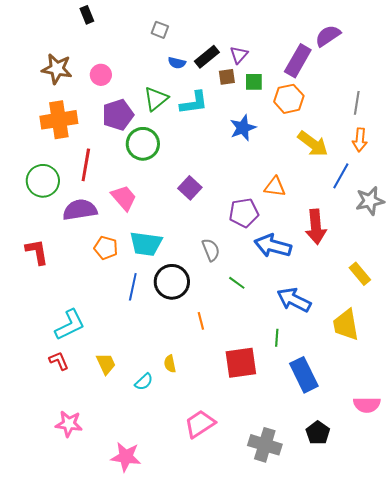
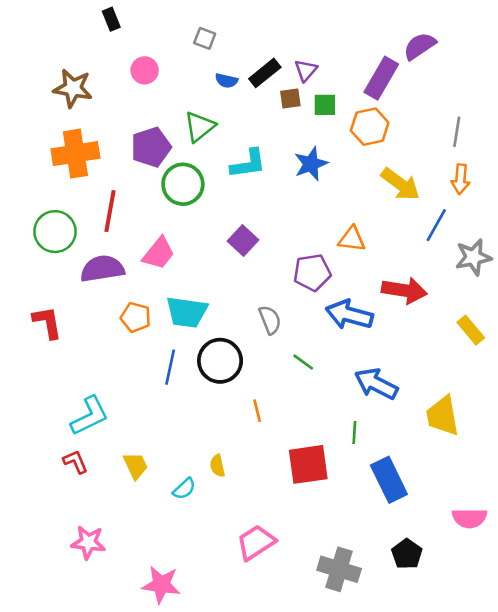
pink circle: (101, 75) -> (145, 70), moved
cyan L-shape: (194, 103) -> (248, 164), moved
pink trapezoid: (124, 198) -> (159, 253), turned 80
red arrow: (316, 227) -> (404, 290), turned -76
yellow rectangle: (360, 274) -> (471, 330), moved

